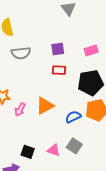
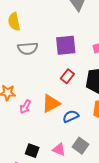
purple square: (58, 49) -> (66, 45), size x1.5
red rectangle: (59, 70) -> (67, 76), moved, turned -56
blue semicircle: (73, 117) -> (71, 116), moved

